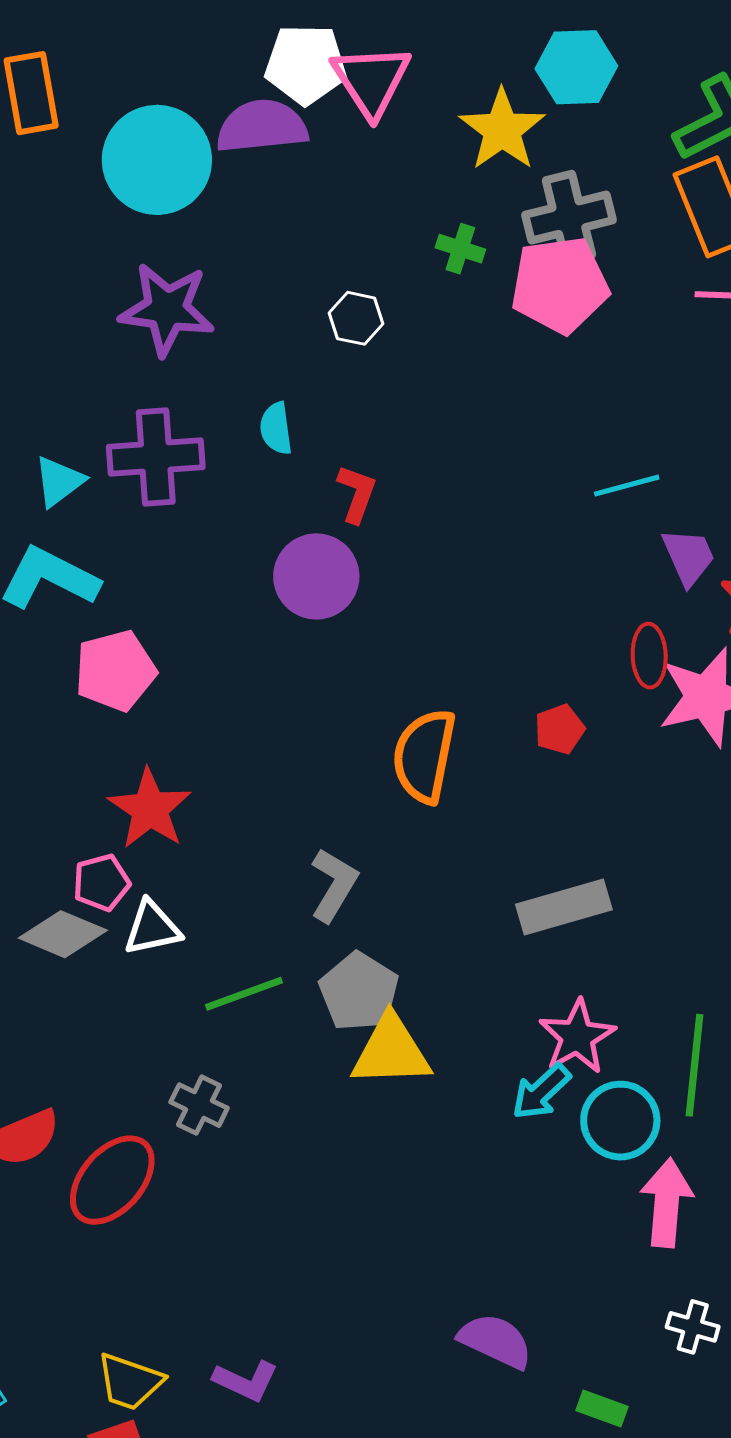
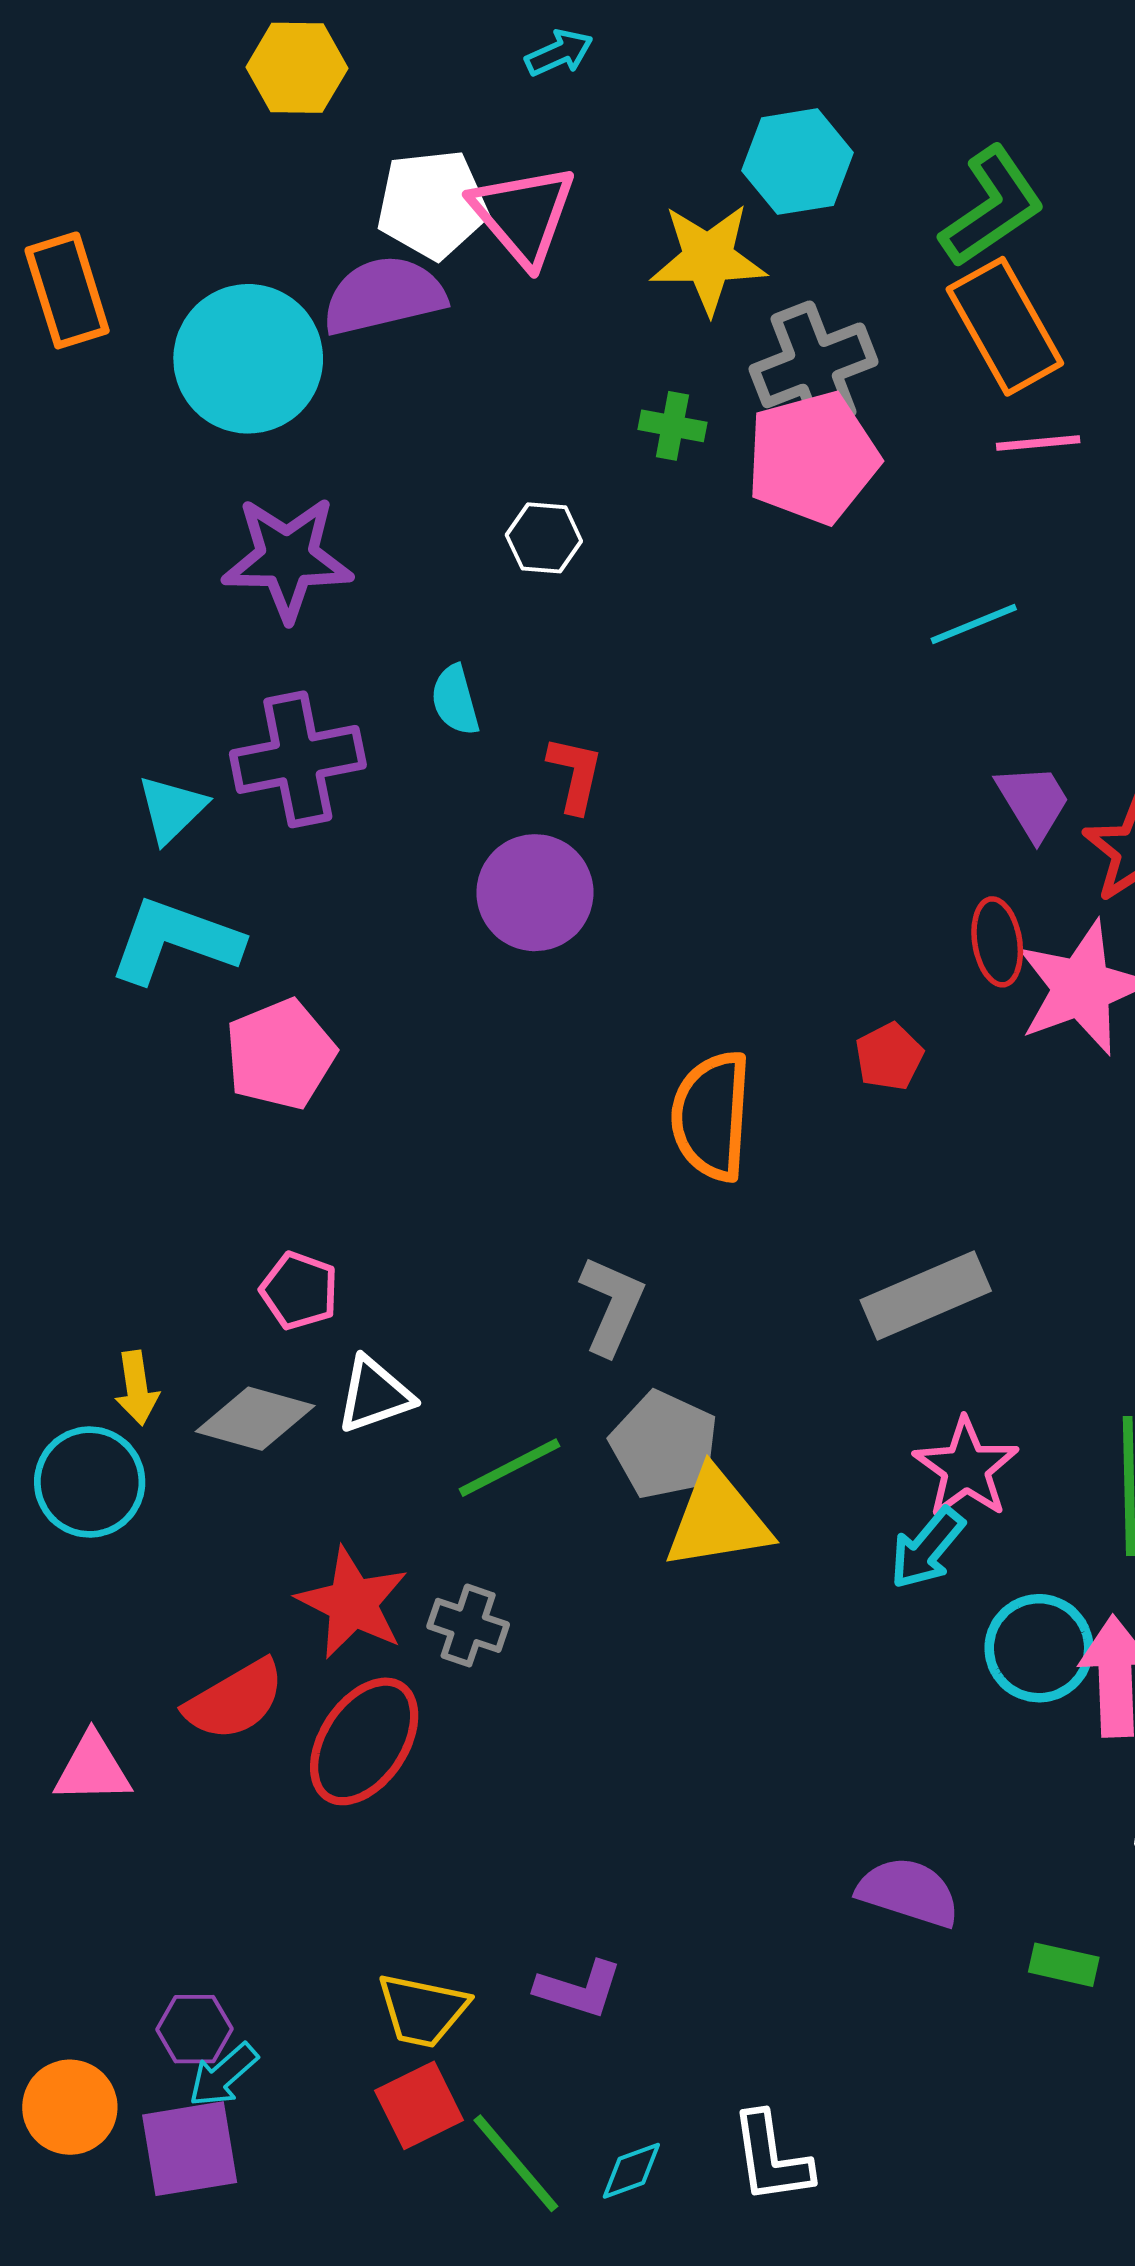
yellow star: (502, 130) -> (708, 259), turned -30
cyan line: (627, 486) -> (974, 624), moved
red star: (150, 809) -> (353, 1603), moved
pink pentagon: (101, 883) -> (299, 1291), moved, turned -30
cyan circle: (620, 1121) -> (1039, 1648), moved

